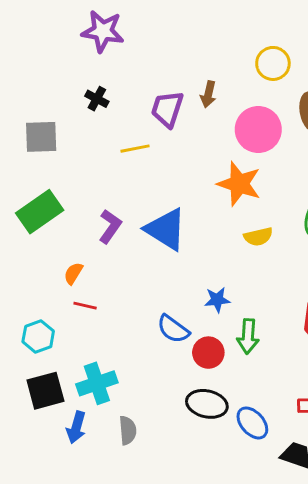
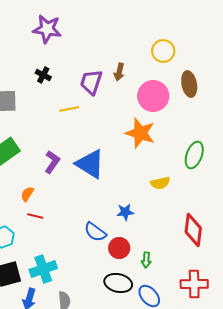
yellow semicircle: (258, 237) -> (160, 183), moved
green arrow: (248, 336) -> (146, 260), moved, size x0.7

